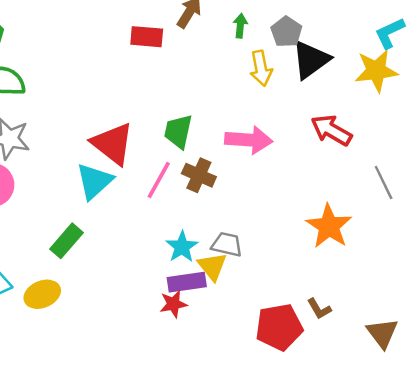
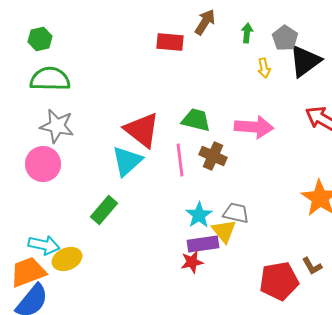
yellow arrow: (261, 68) -> (264, 68), size x0.7
green trapezoid: (178, 131) -> (196, 120), turned 92
pink line: (159, 180) -> (180, 160), turned -36
yellow ellipse: (42, 294) -> (67, 259), moved

